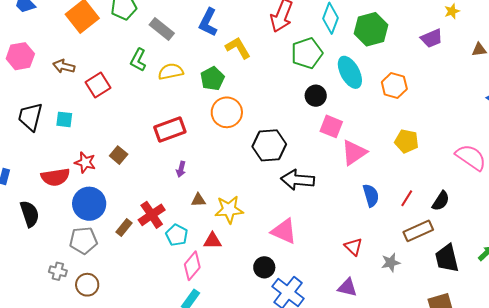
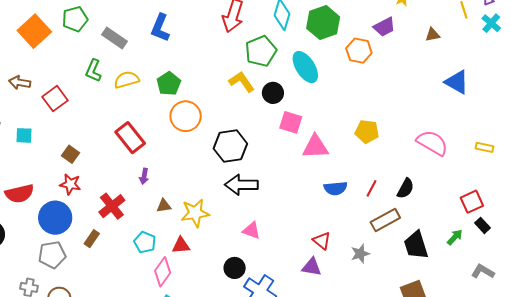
yellow L-shape: (238, 48) -> (242, 82), moved
orange hexagon: (394, 85) -> (359, 51), moved
red rectangle: (170, 130) -> (130, 138), turned 76
pink triangle: (354, 153) -> (315, 147), turned 36
brown square: (119, 155) -> (71, 154), moved
red star: (85, 162) -> (70, 184), moved
black arrow: (298, 180) -> (241, 185), moved
blue semicircle: (371, 195) -> (335, 188), turned 105
red cross: (152, 215) -> (112, 206), moved
pink triangle: (284, 231) -> (252, 230), size x0.7
purple triangle: (347, 287) -> (312, 267), moved

